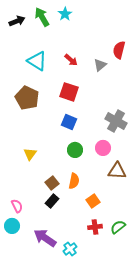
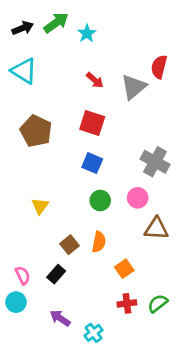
cyan star: (65, 14) -> (87, 33), moved
green arrow: (42, 17) -> (56, 23), turned 84
cyan triangle: (37, 61) -> (24, 71), moved
gray triangle: (100, 65) -> (134, 87), size x1.5
black rectangle: (52, 201) -> (56, 274), moved
purple arrow: (45, 238) -> (60, 318), size x0.7

